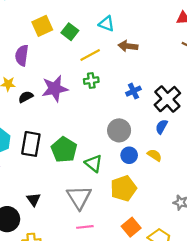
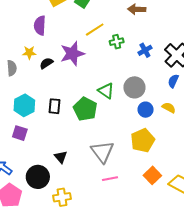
yellow line: (90, 55) -> (95, 30), moved
green cross: (91, 81) -> (117, 42), moved
black rectangle: (31, 144) -> (54, 106), size x0.7
green triangle: (94, 163) -> (106, 91), moved

